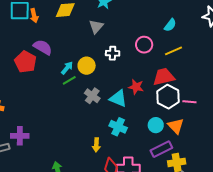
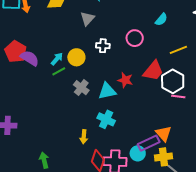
purple semicircle: (43, 47) -> (30, 58), moved
yellow line: (174, 51) -> (178, 50), moved
red trapezoid: (164, 77) -> (153, 71), turned 140
white hexagon: (168, 97) -> (173, 81), moved
cyan triangle: (118, 98) -> (107, 91), turned -36
cyan circle: (156, 125) -> (138, 153), moved
orange triangle: (176, 126) -> (164, 134), moved

